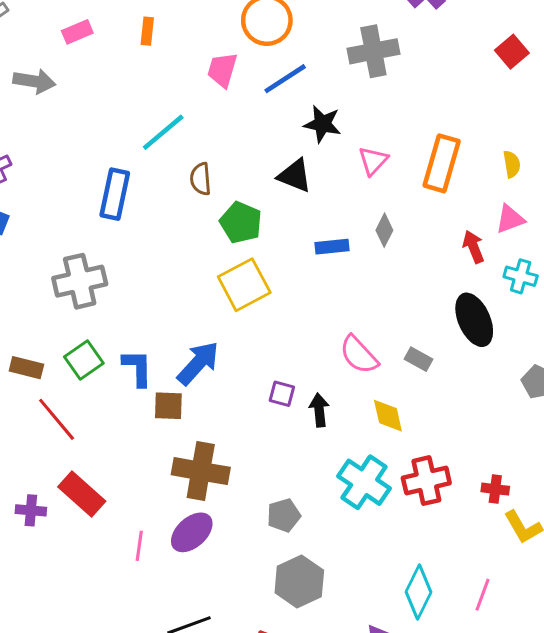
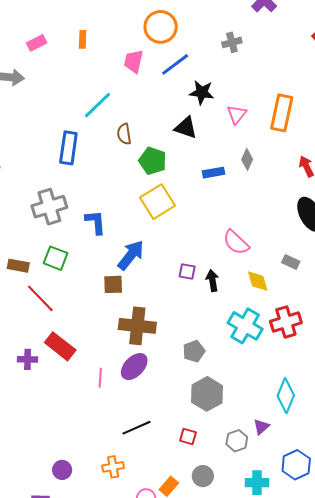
gray cross: (373, 51) -> (232, 42), size x0.6
gray rectangle: (418, 359) -> (291, 262), moved
green square: (84, 360) -> (56, 258), turned -30
blue L-shape: (137, 368) -> (96, 222), moved

